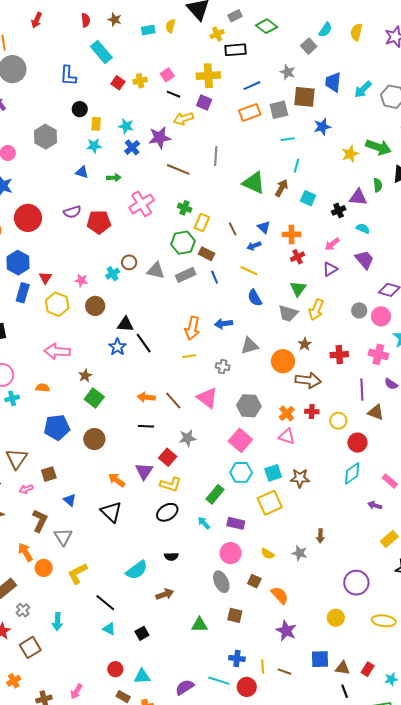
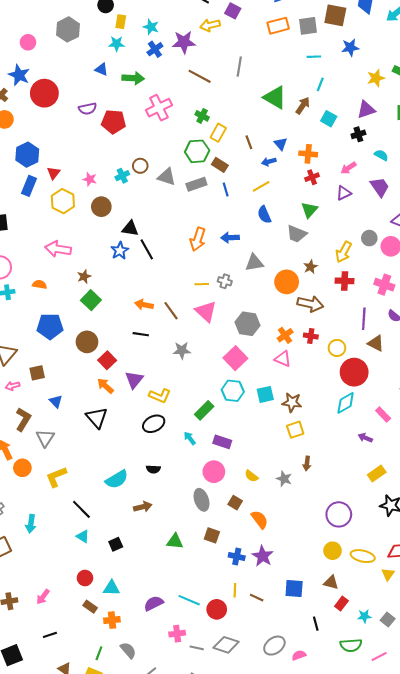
green arrow: (114, 178) -> (133, 78), size x1.5
purple triangle: (358, 197) -> (366, 110), moved, turned -30
red circle: (28, 218) -> (44, 93), moved
yellow line: (249, 271) -> (261, 186), turned -60
yellow arrow: (316, 310) -> (344, 252), moved
yellow line: (189, 356) -> (202, 284), moved
red circle: (357, 443) -> (354, 372), size x1.4
red square: (168, 457) -> (107, 360), moved
yellow square: (270, 503) -> (295, 430), moved, size x0.7
yellow circle: (336, 618) -> (333, 551), moved
blue cross: (237, 658) -> (237, 557), moved
brown triangle: (343, 668) -> (331, 582), moved

